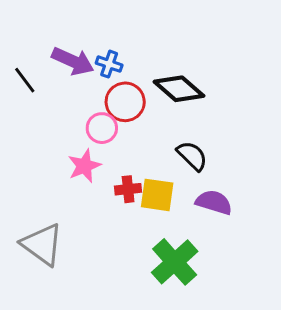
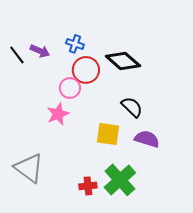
purple arrow: (73, 61) -> (40, 51), moved, size x0.7
red cross: (128, 189) -> (88, 186), moved

